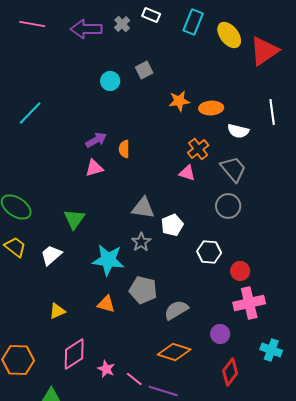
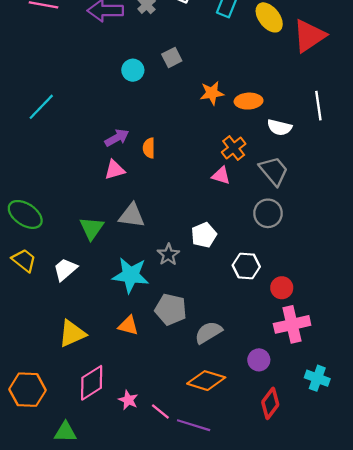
gray triangle: (143, 208) -> (132, 216), moved
yellow triangle: (57, 311) -> (72, 334), size x1.5

